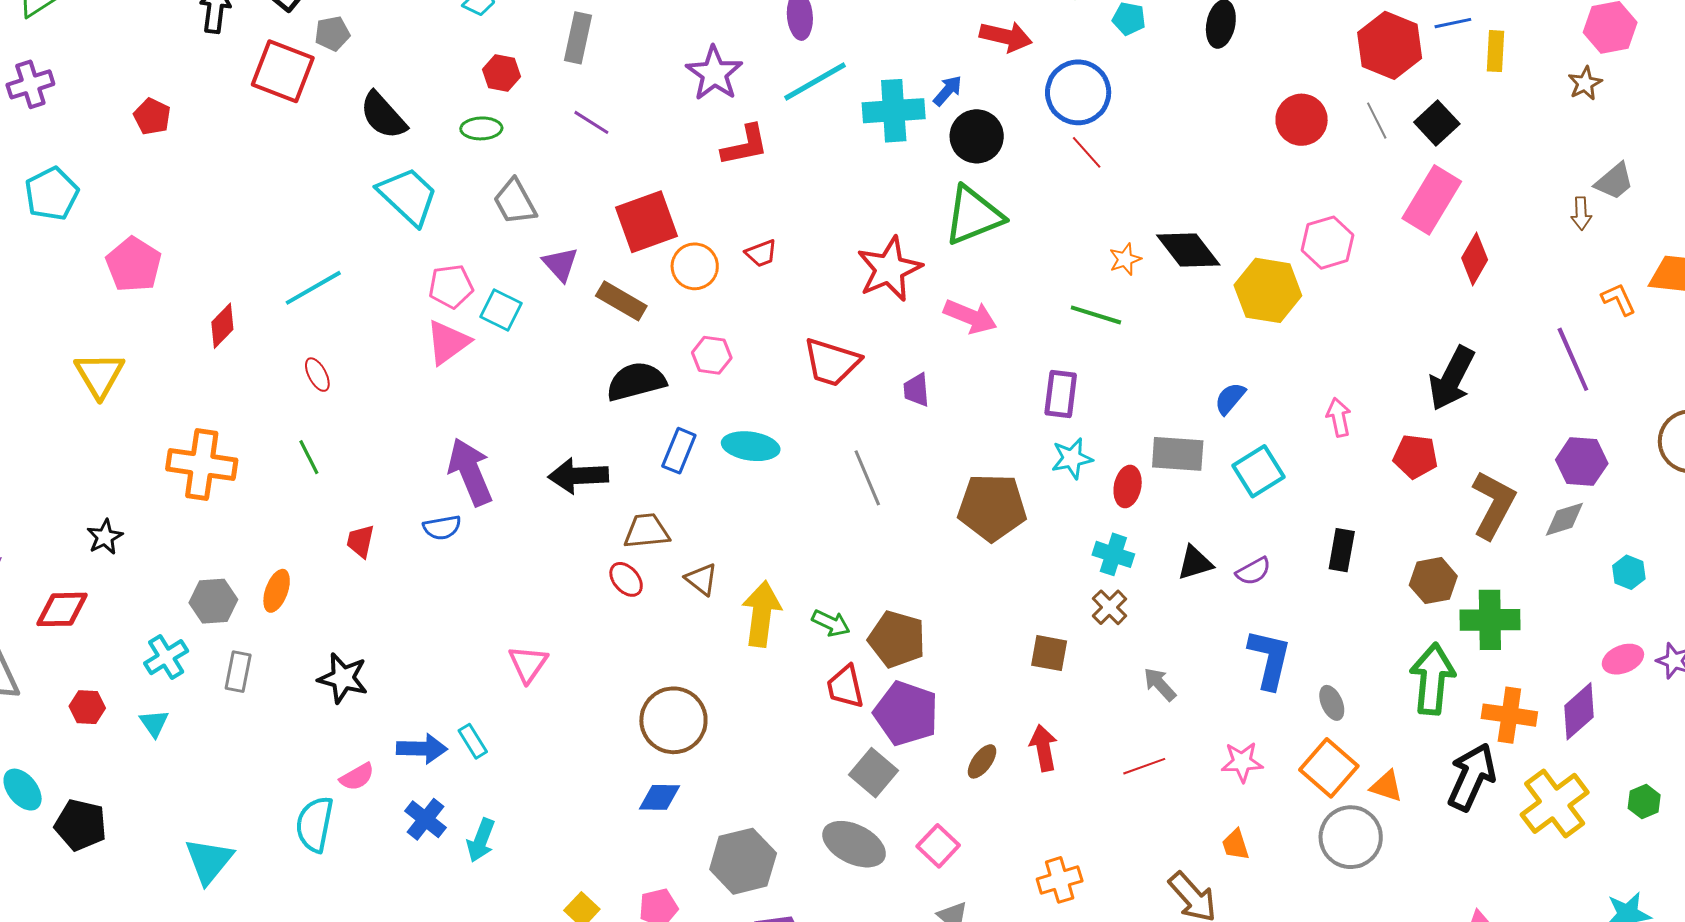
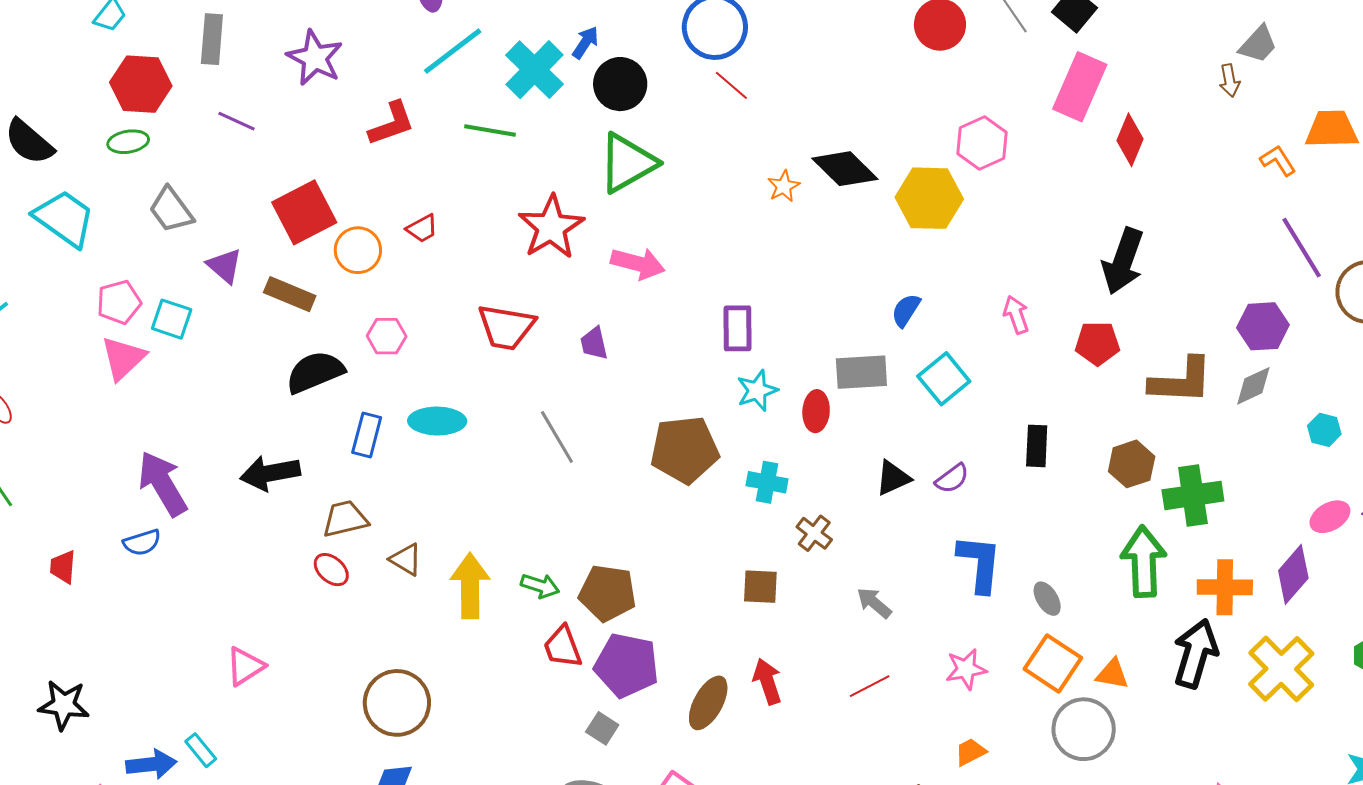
red hexagon: (501, 73) -> (141, 84), size x1.6
purple star: (714, 73) -> (315, 58), moved
cyan cross: (894, 111) -> (535, 70), turned -34
green line: (1096, 315) -> (490, 131), moved
purple line: (1573, 359) -> (1302, 248), moved
brown L-shape: (1493, 505) -> (1181, 381), turned 72
cyan cross: (1113, 554) -> (767, 482), moved
pink triangle: (528, 664) -> (245, 666), turned 30
brown ellipse: (982, 761) -> (708, 703), size x1.5
gray square: (874, 773) -> (602, 728), size x0.7
orange trapezoid: (1236, 845) -> (970, 752), turned 88

